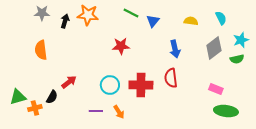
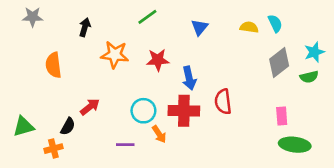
gray star: (42, 13) -> (33, 17), moved
green line: (131, 13) -> (147, 17), moved, turned -63
orange star: (88, 15) -> (115, 55), moved
cyan semicircle: (221, 18) -> (275, 23), moved
blue arrow: (175, 49) -> (189, 78), moved
pink rectangle: (216, 89) -> (282, 116), turned 64
orange cross: (35, 108) -> (53, 149), moved
orange arrow: (119, 112) -> (159, 134), moved

